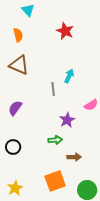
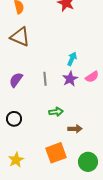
cyan arrow: (69, 76) -> (72, 59), moved
gray line: (53, 89) -> (45, 79), moved
purple star: (67, 120) -> (70, 79), moved

